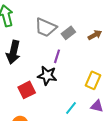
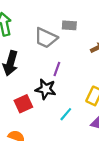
gray rectangle: (68, 33) -> (69, 25), moved, turned 40
cyan line: (71, 108) -> (66, 114), moved

